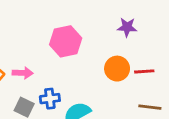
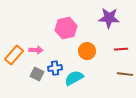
purple star: (127, 27) -> (109, 18), size x1.5
orange circle: (117, 69) -> (87, 51), moved

